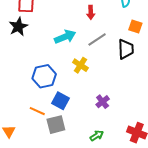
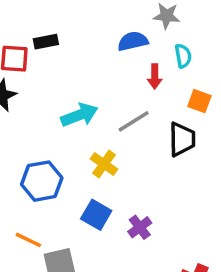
red arrow: (91, 12) -> (155, 76), moved
blue square: (61, 101) -> (96, 215), moved

